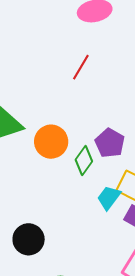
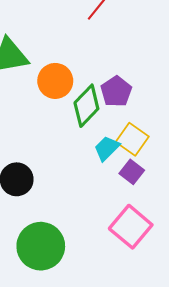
green diamond: (84, 161) -> (86, 106), size x1.4

